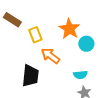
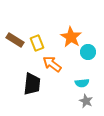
brown rectangle: (12, 20) -> (15, 40), moved

